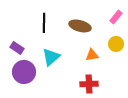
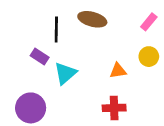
brown ellipse: (80, 26) -> (92, 19), moved
purple rectangle: (17, 48) -> (40, 57), moved
purple circle: (24, 72) -> (31, 108), moved

